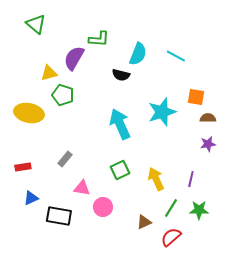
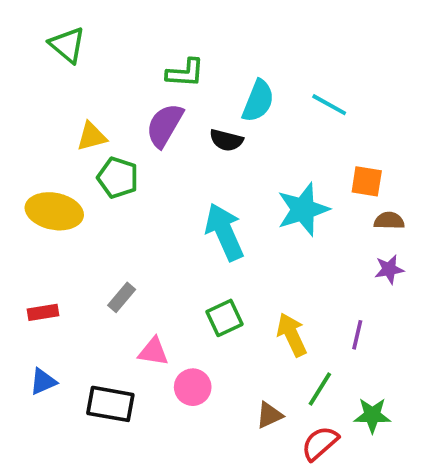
purple semicircle: (74, 58) -> (165, 125), moved
blue triangle: (31, 198) -> (43, 382), moved
green star: (199, 210) -> (372, 415), moved

